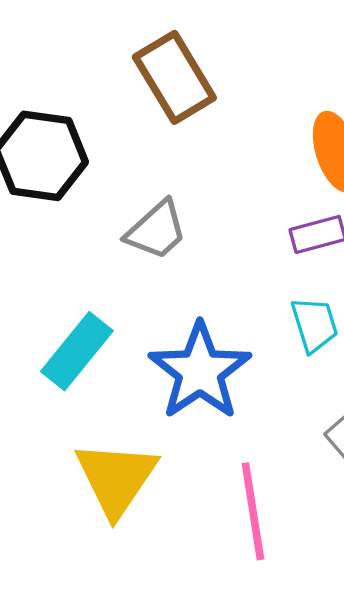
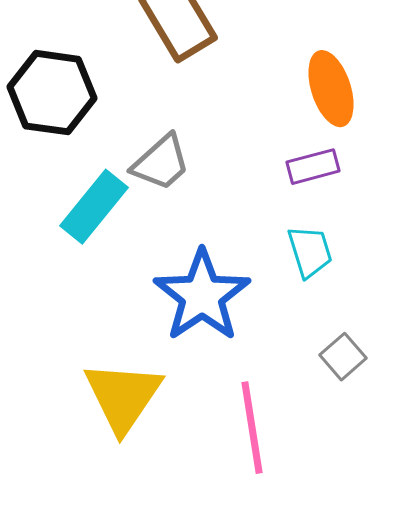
cyan rectangle: (77, 351) -> (94, 207), moved

